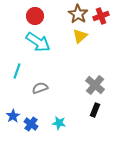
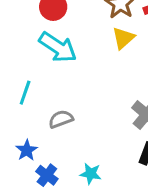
blue star: (13, 116) -> (27, 150), moved

